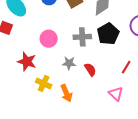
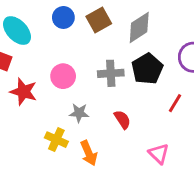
red star: (27, 62) -> (24, 92), moved
gray star: (69, 63) -> (79, 113), moved
red line: (126, 67) -> (175, 103), moved

